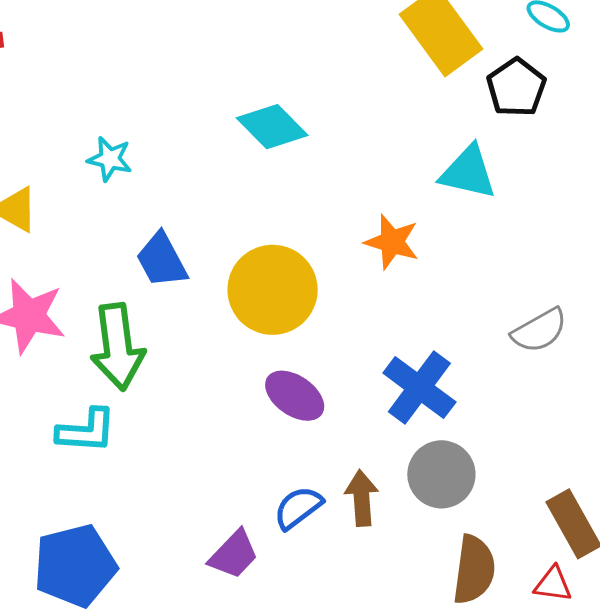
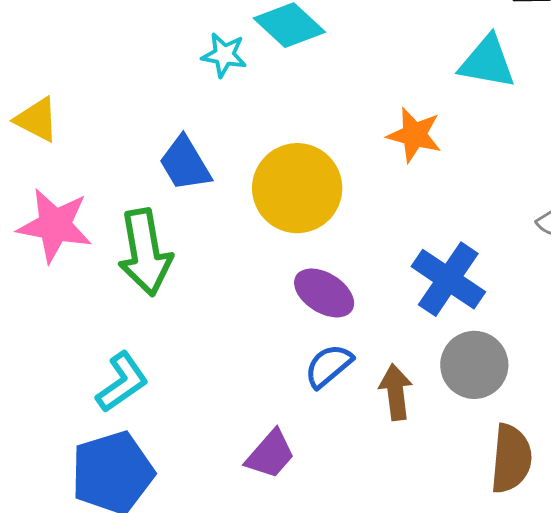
cyan star: (110, 159) -> (224, 55), moved
cyan L-shape: (86, 431) -> (122, 382), moved, turned -36
blue semicircle: (298, 508) -> (329, 366), moved

